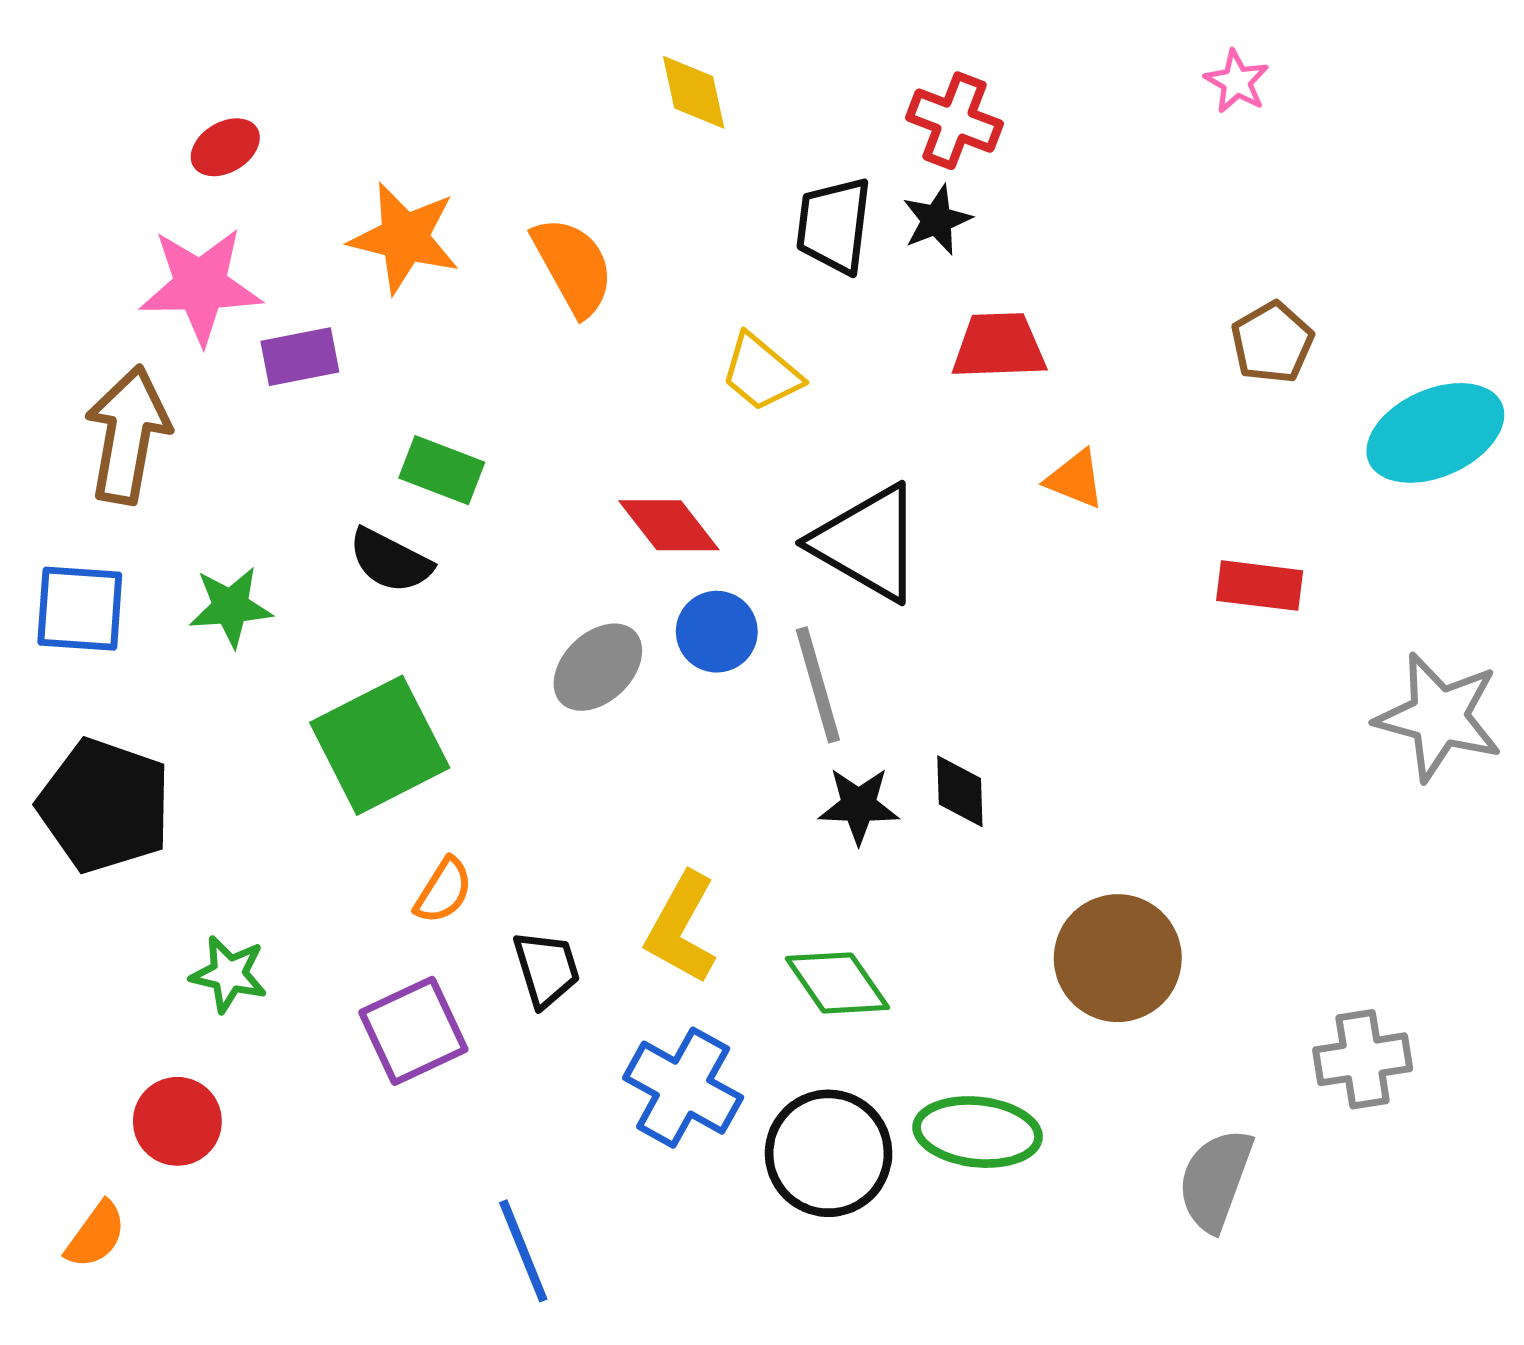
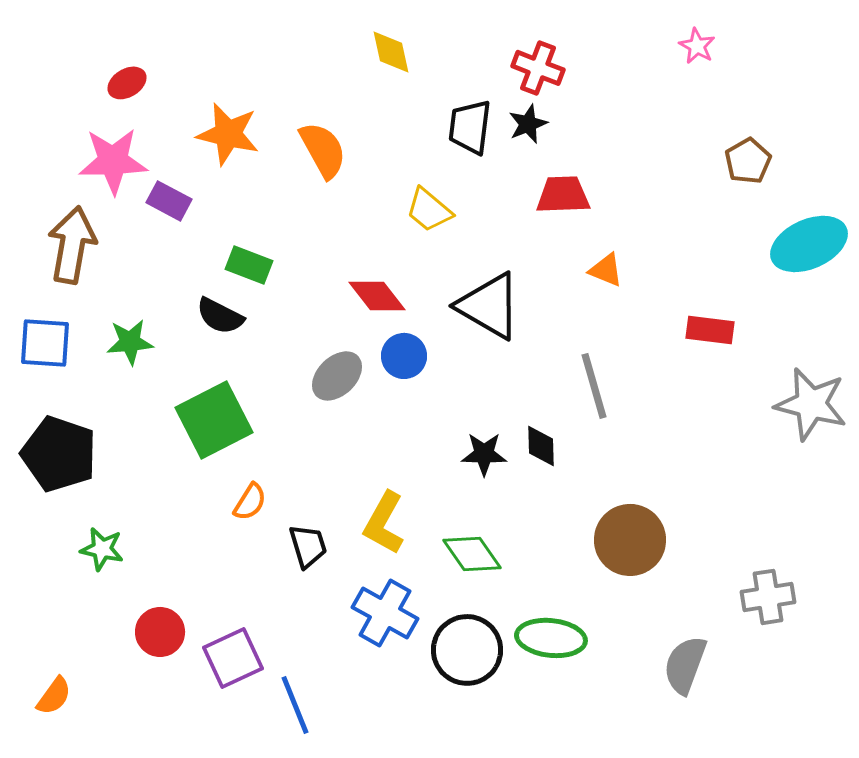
brown pentagon: (1272, 342) -> (748, 161), moved
purple rectangle: (300, 357) -> (169, 201), turned 39
gray line: (818, 685) -> (594, 386), moved
green star: (229, 974) -> (102, 549), moved
purple square: (413, 1031) -> (233, 658), moved
red circle: (177, 1121) -> (160, 632), moved

